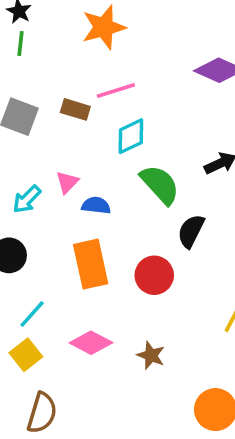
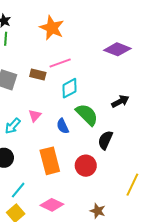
orange star: (104, 27) -> (52, 28), turned -30
blue semicircle: (96, 205) -> (63, 126), moved, turned -119
brown star: (151, 355) -> (98, 211), moved

